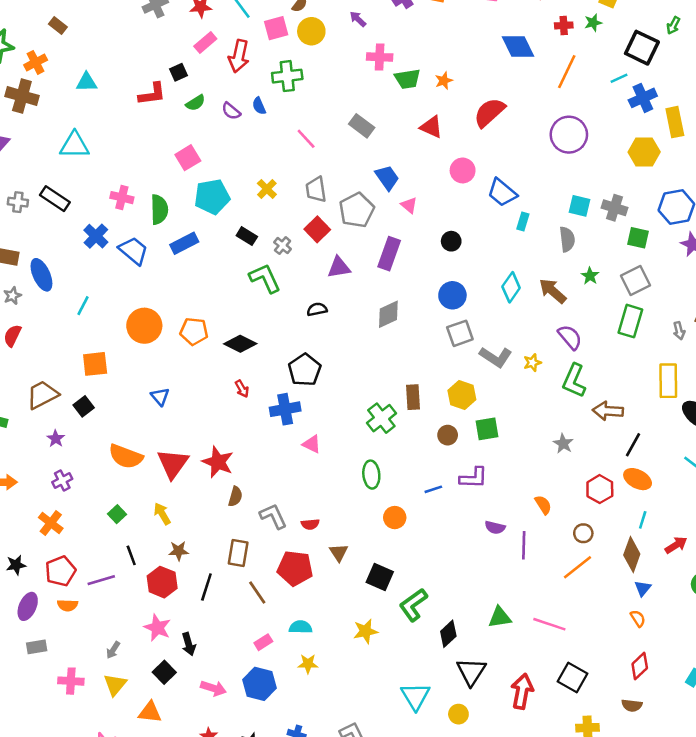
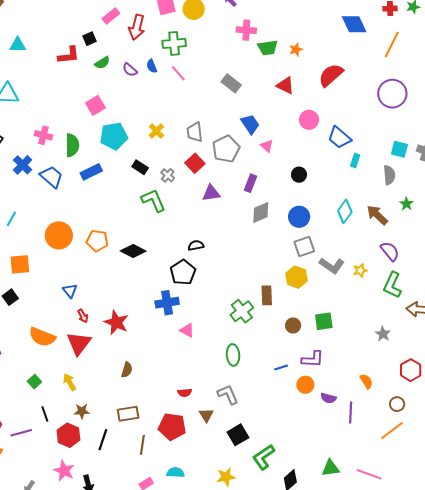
pink line: (306, 139) -> (178, 73), moved
purple rectangle: (389, 254) -> (251, 183), size x0.7
black semicircle: (317, 309) -> (196, 245), moved
gray diamond: (388, 314) -> (261, 213), moved
red arrow: (242, 389) -> (83, 316), moved
yellow hexagon: (462, 395) -> (297, 277), moved
red star: (218, 462) -> (116, 322), moved
gray L-shape: (273, 516) -> (228, 394), moved
orange circle: (395, 518) -> (305, 385), moved
brown rectangle: (238, 553) -> (128, 414), turned 70
black square: (380, 577) -> (238, 435), turned 35
brown line: (257, 592) -> (142, 445), turned 42

